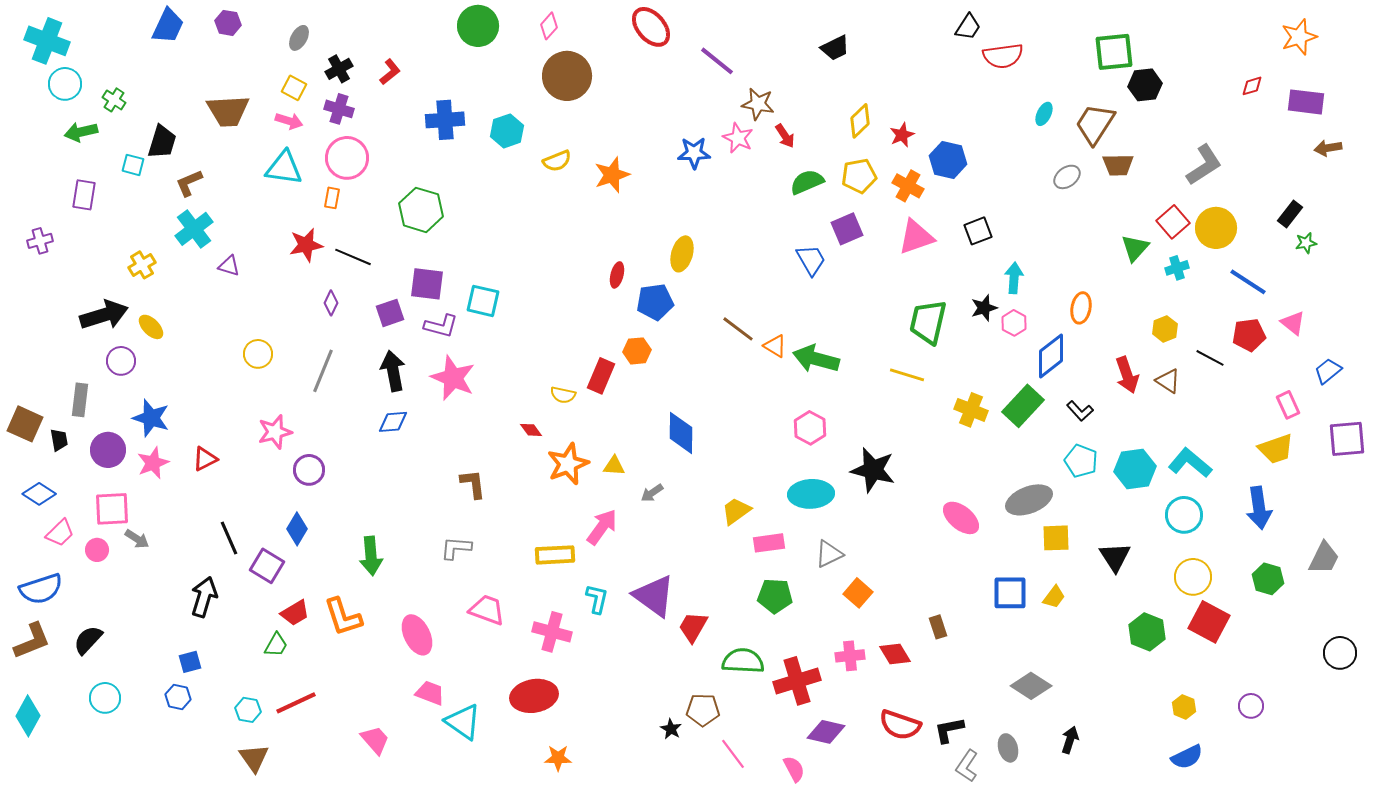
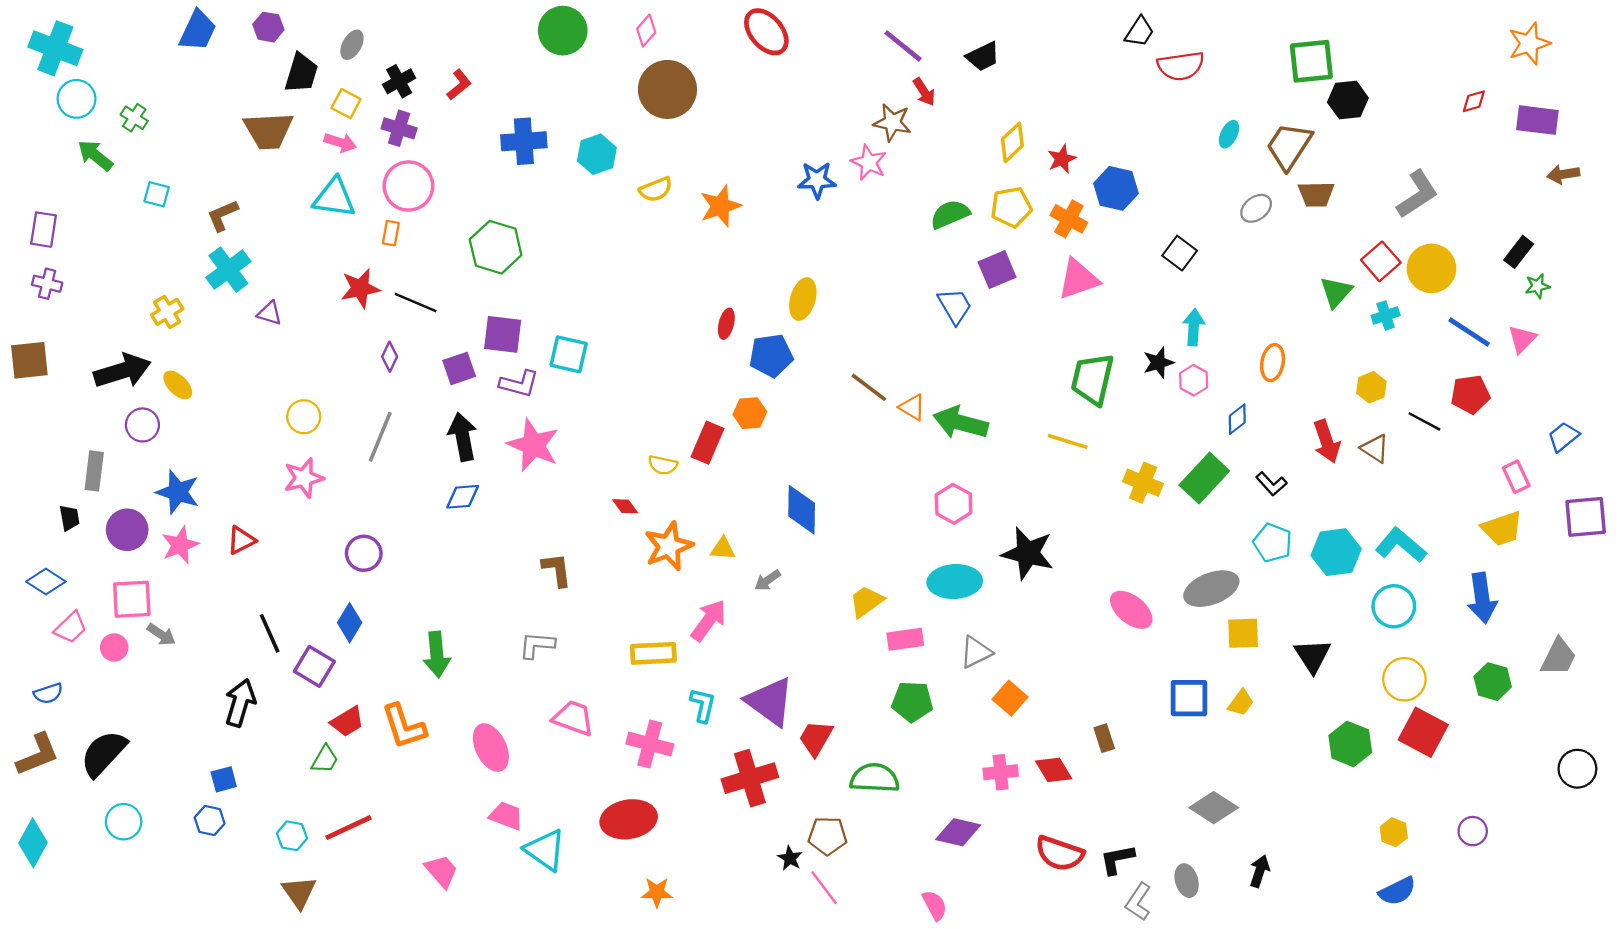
purple line: (717, 61) -> (903, 46), moved
green arrow: (81, 132) -> (95, 155), turned 52
red arrow: (785, 136) -> (924, 92), moved
black trapezoid: (162, 142) -> (301, 73), moved
purple rectangle: (84, 195) -> (44, 230), moved
black square: (978, 231) -> (1180, 253), moved, turned -32
purple cross: (40, 241) -> (47, 284), turned 30
pink triangle: (1293, 323) -> (1522, 339), moved, turned 36
blue diamond: (1051, 356) -> (1237, 419), size x0.6
brown square: (25, 424) -> (29, 360), moved, turned -30
pink star: (275, 432) -> (304, 478), moved
blue semicircle: (41, 589) -> (48, 693), size x0.6
black semicircle: (88, 640) -> (104, 753), size x1.4
red cross: (797, 681) -> (750, 778), moved
purple diamond: (826, 732) -> (958, 832), moved
pink line: (733, 754) -> (824, 888), moved

